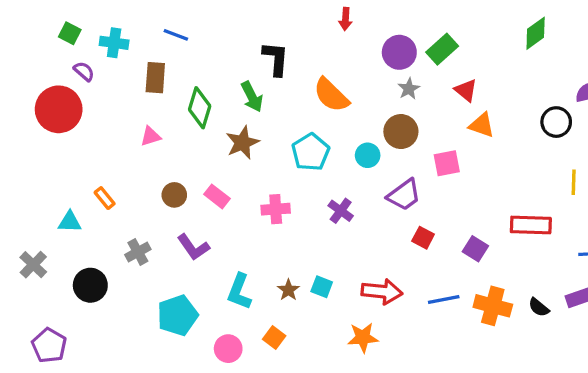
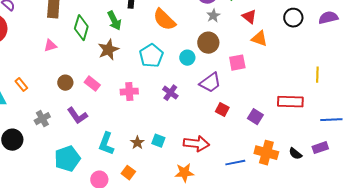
black circle: (556, 122) -> (293, 18), moved
blue line: (444, 299) -> (235, 163), moved

